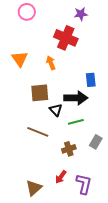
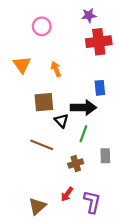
pink circle: (27, 12) -> (42, 26), moved
red cross: (66, 38) -> (99, 42), moved, turned -30
green line: (76, 122) -> (83, 134), turned -56
gray rectangle: (96, 142) -> (105, 156), turned -32

